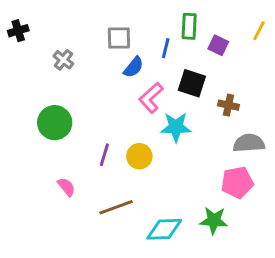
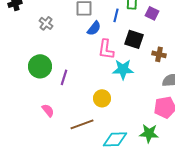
pink L-shape: (151, 98) -> (106, 49), turned -40
purple line: (104, 155) -> (64, 77), moved
yellow circle: (139, 156) -> (102, 98), moved

